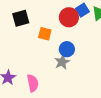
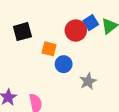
blue circle: (67, 49) -> (64, 64), moved
gray star: (62, 62) -> (88, 81), moved

